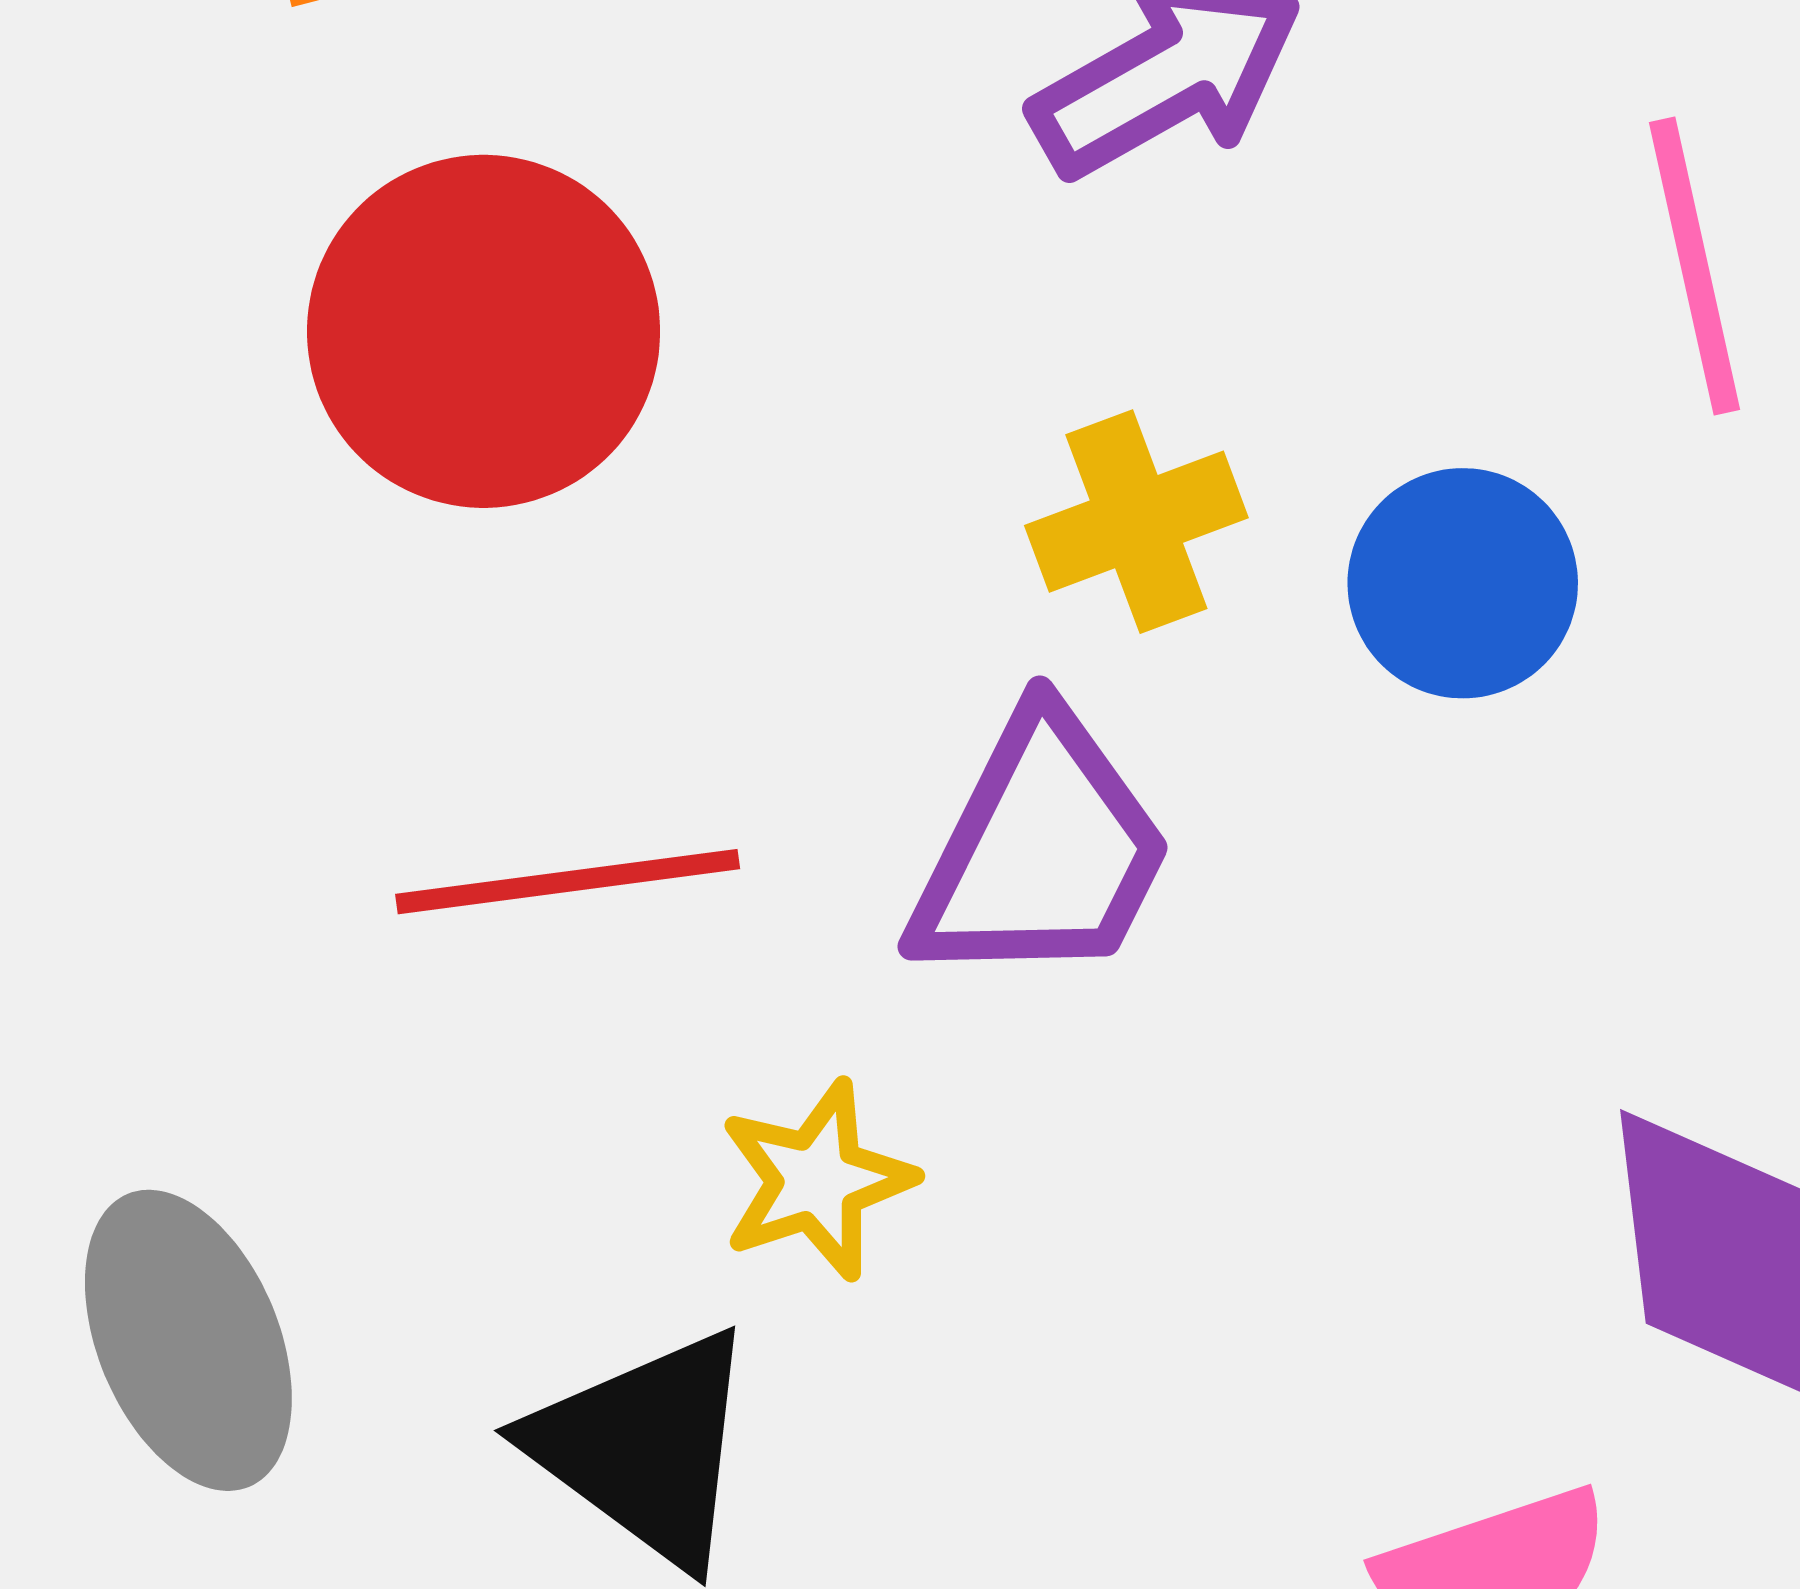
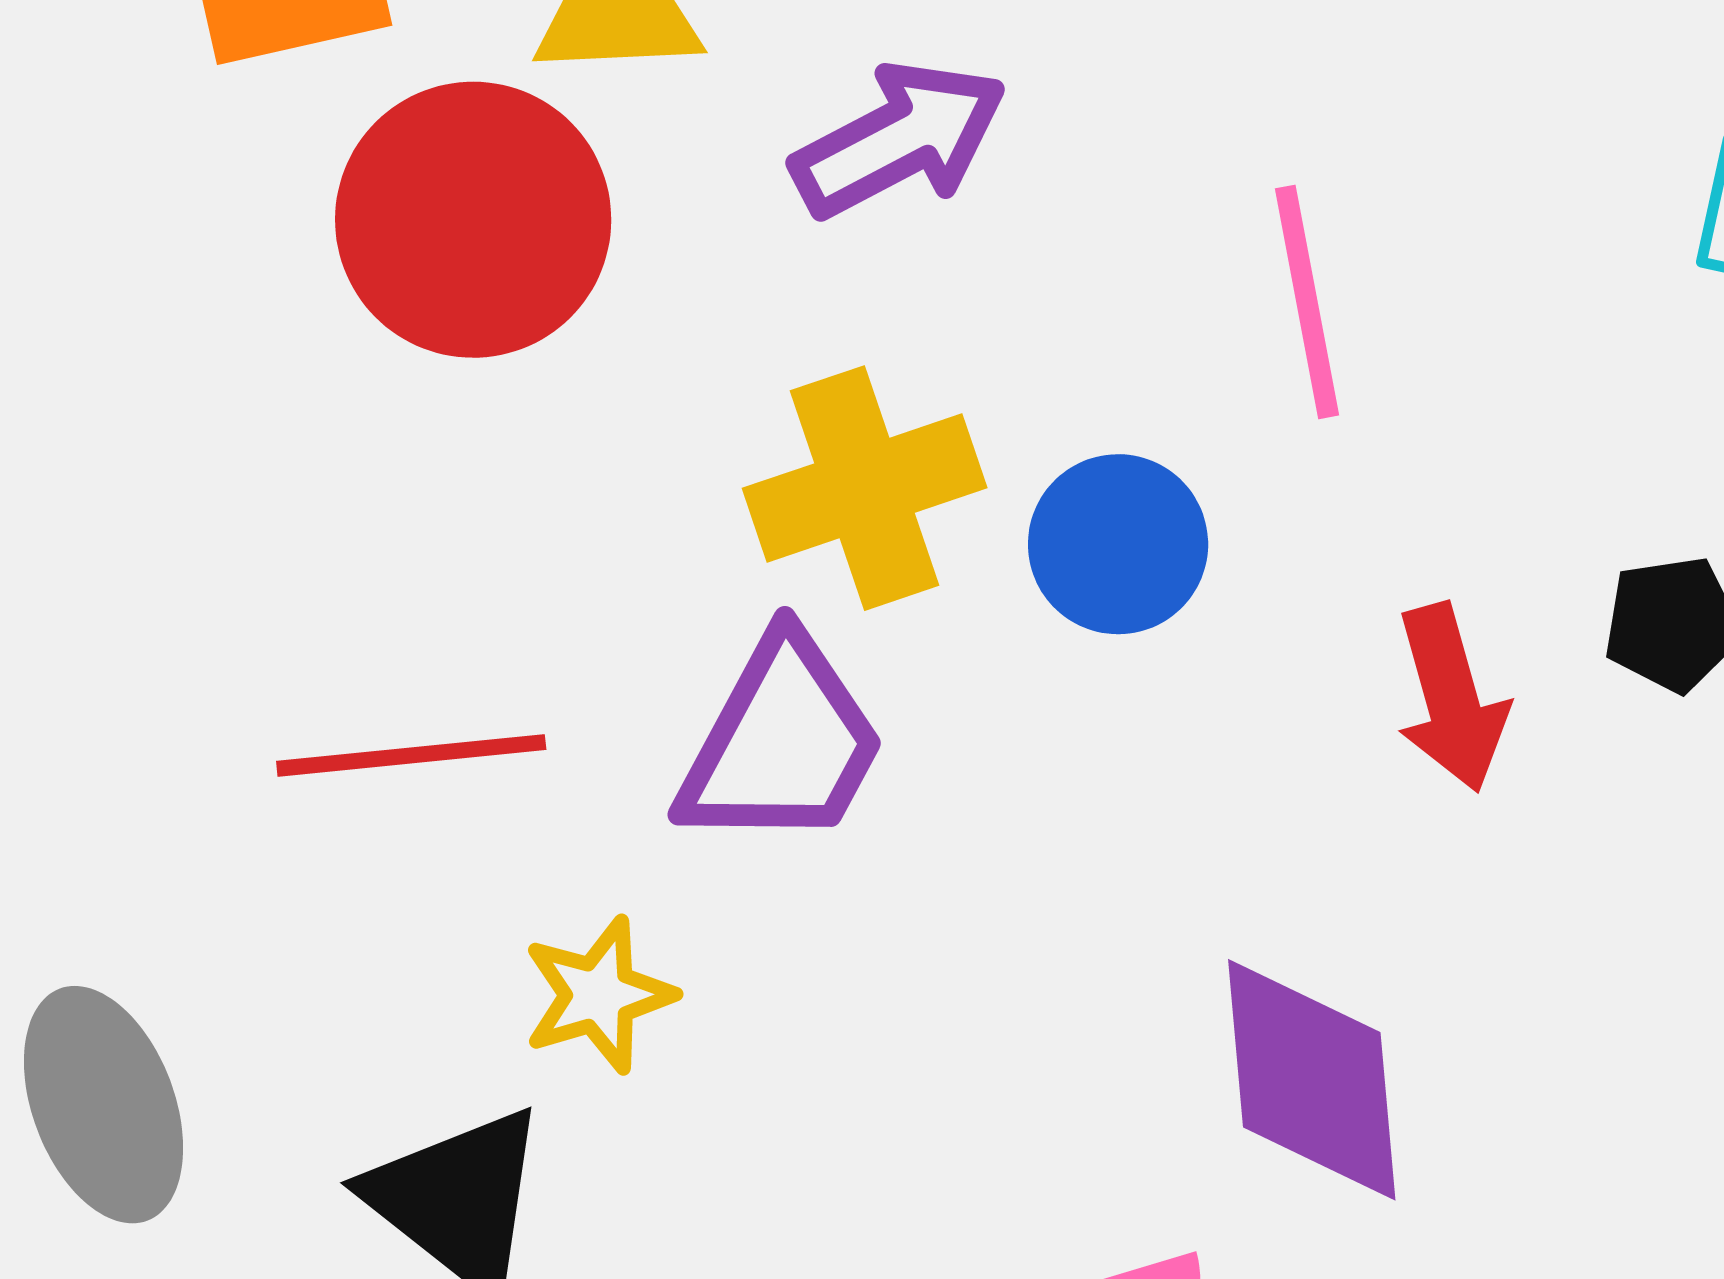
red circle: (484, 331) -> (473, 220), moved
yellow cross: (1136, 522) -> (865, 488), size x1.4

